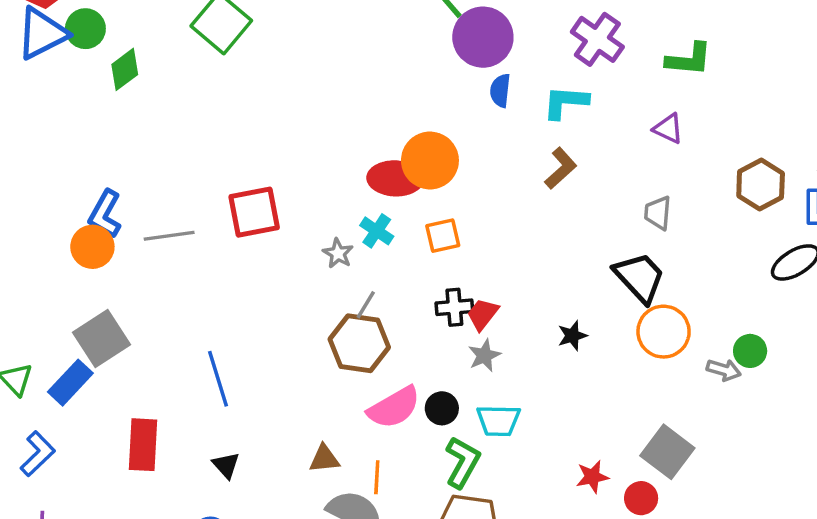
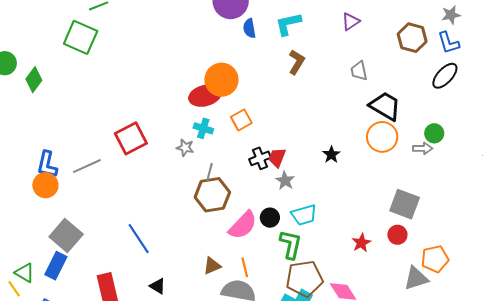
purple triangle: (668, 129) -> (351, 22), turned -42
black trapezoid: (639, 277) -> (385, 106), moved
red star: (592, 477) -> (361, 243), moved

